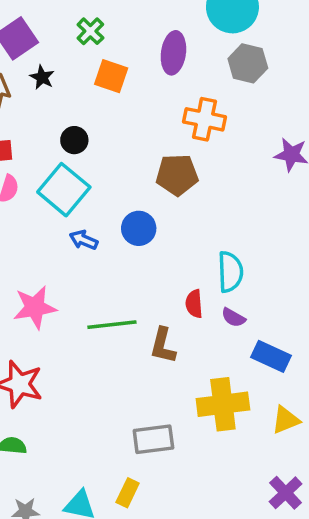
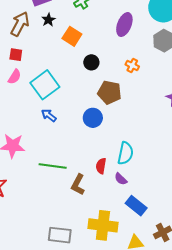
orange square: (111, 76) -> (72, 36), moved
orange cross: (204, 119) -> (132, 66), size x0.6
black circle: (74, 140) -> (91, 62), moved
blue circle: (139, 228) -> (93, 118), moved

